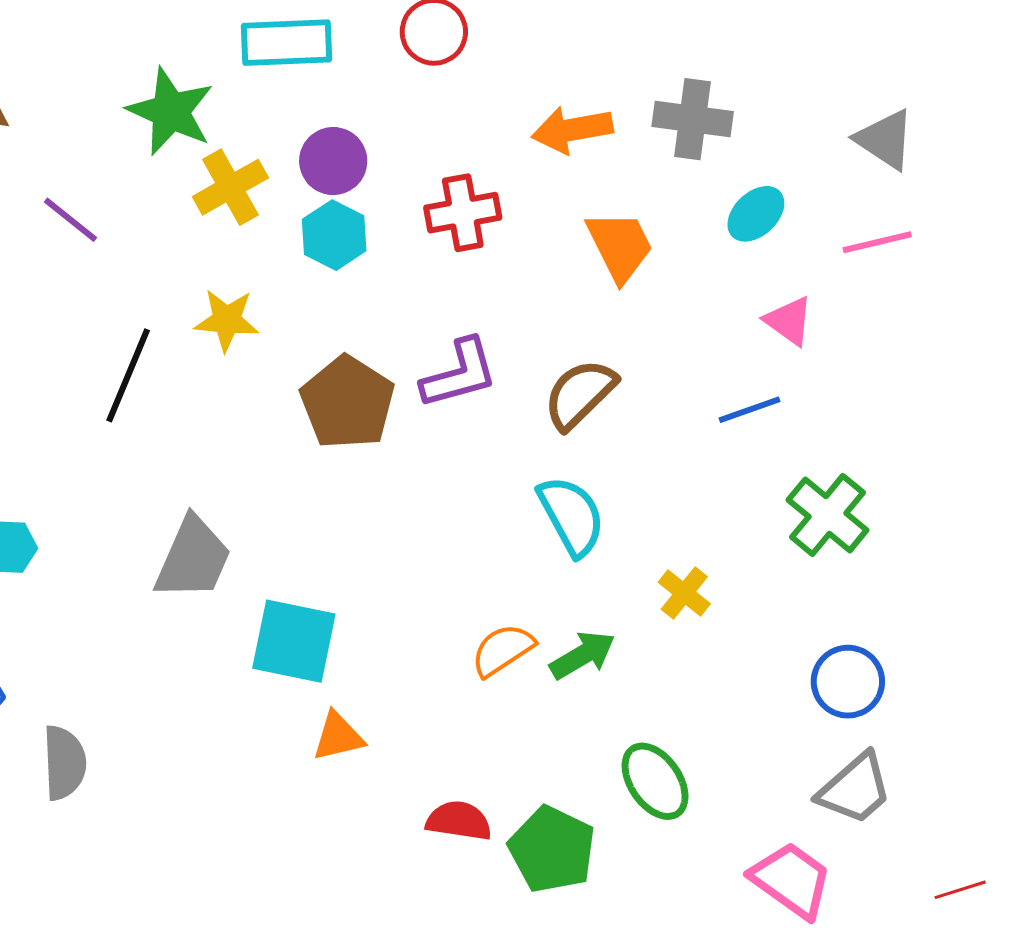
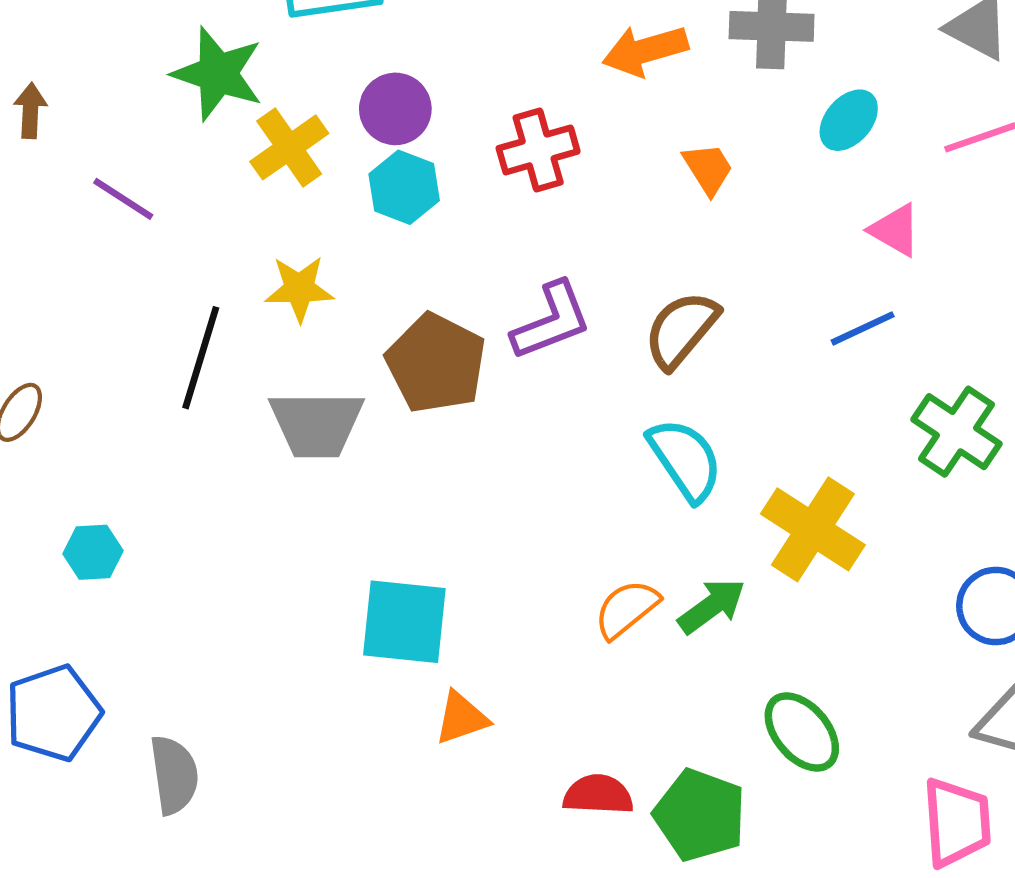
orange trapezoid: (620, 246) -> (708, 169), size x0.7
gray trapezoid: (193, 558) -> (317, 424), moved, turned 72
yellow cross: (684, 593) -> (813, 529), size x1.8
pink trapezoid: (791, 880) -> (957, 822), turned 56

